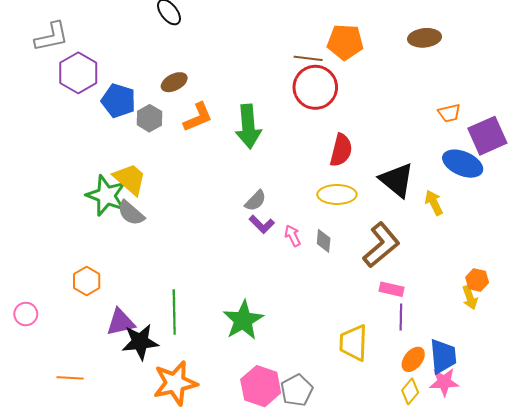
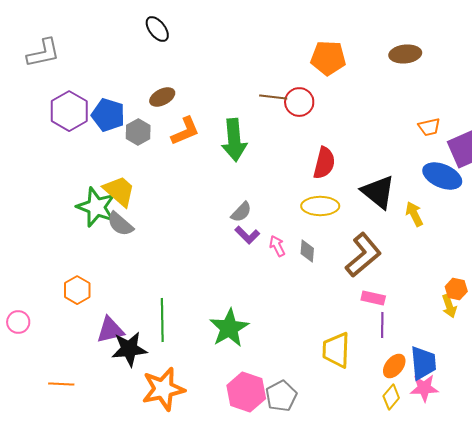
brown line: (308, 58) -> (273, 97), moved
purple hexagon: (78, 73) -> (69, 111), moved
red circle: (315, 87) -> (299, 102), size x0.7

